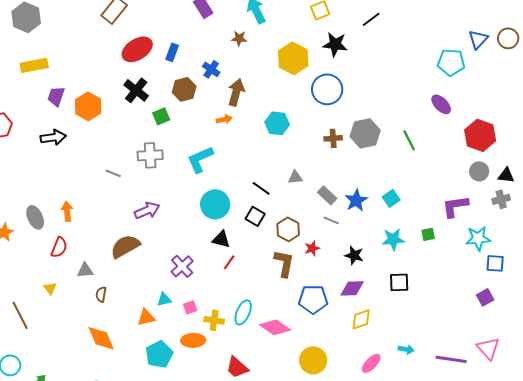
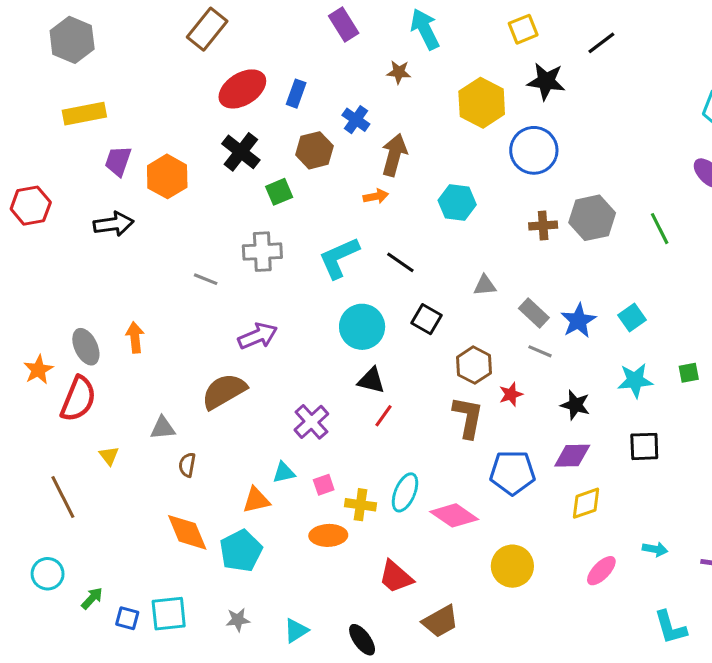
black line: (261, 188) -> (400, 262), moved
black square: (255, 216) -> (426, 319), moved
red semicircle: (59, 247) -> (78, 399), moved, size x1.4
cyan pentagon: (159, 354) -> (241, 551), moved

